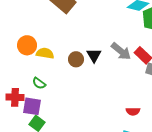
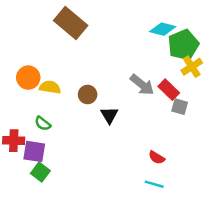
black triangle: (94, 55) -> (109, 115), moved
red semicircle: (133, 111) -> (157, 158), turned 32

